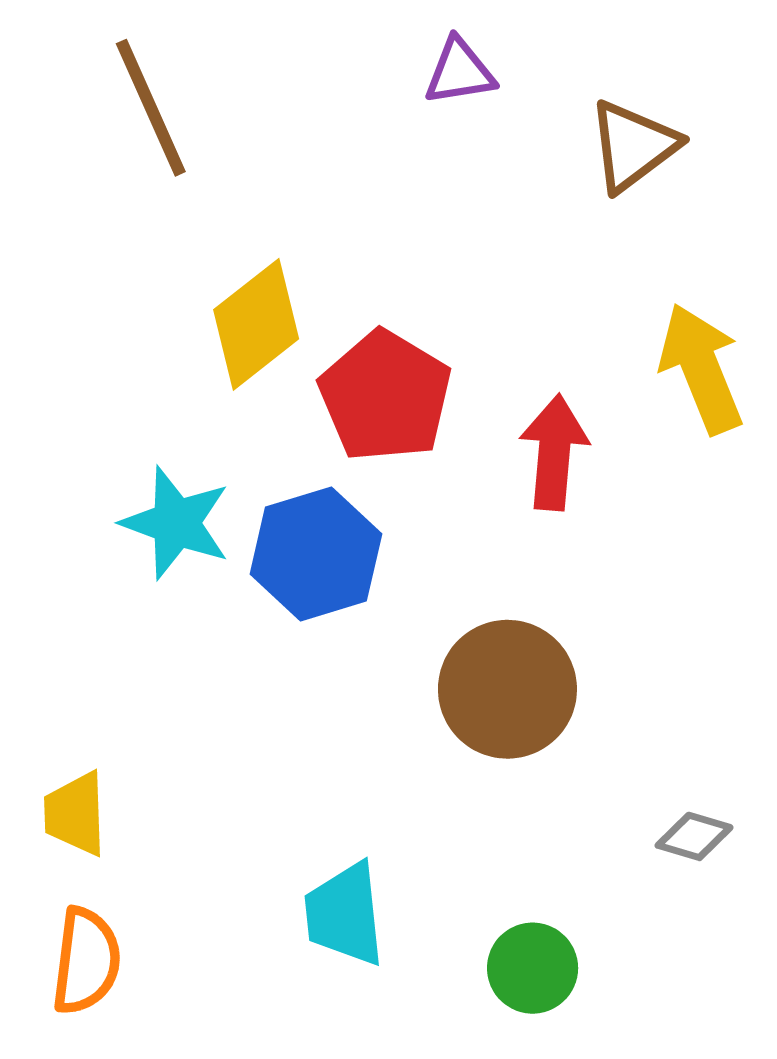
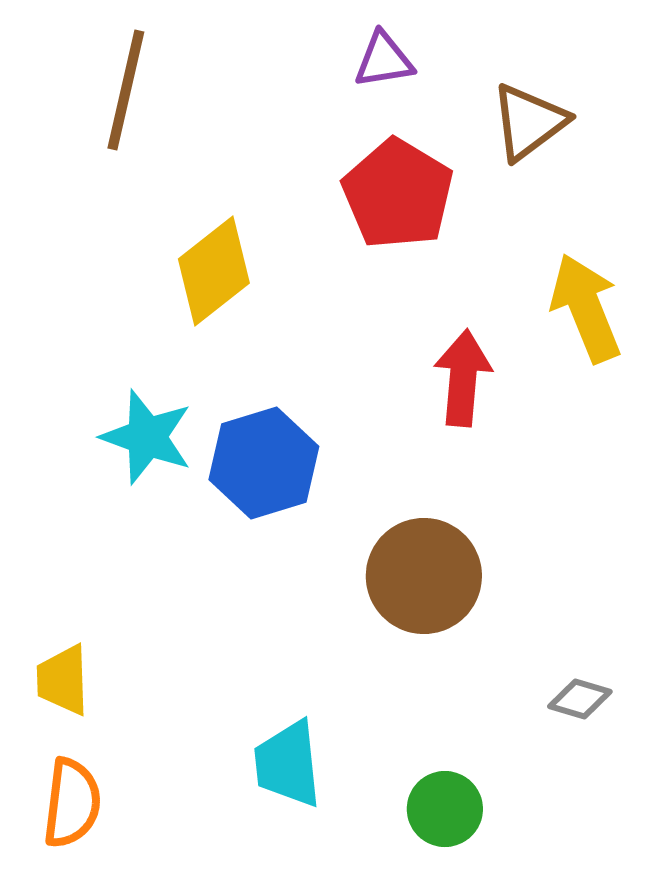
brown line: (151, 108) -> (126, 90), turned 37
red pentagon: (385, 396) -> (398, 194), moved

